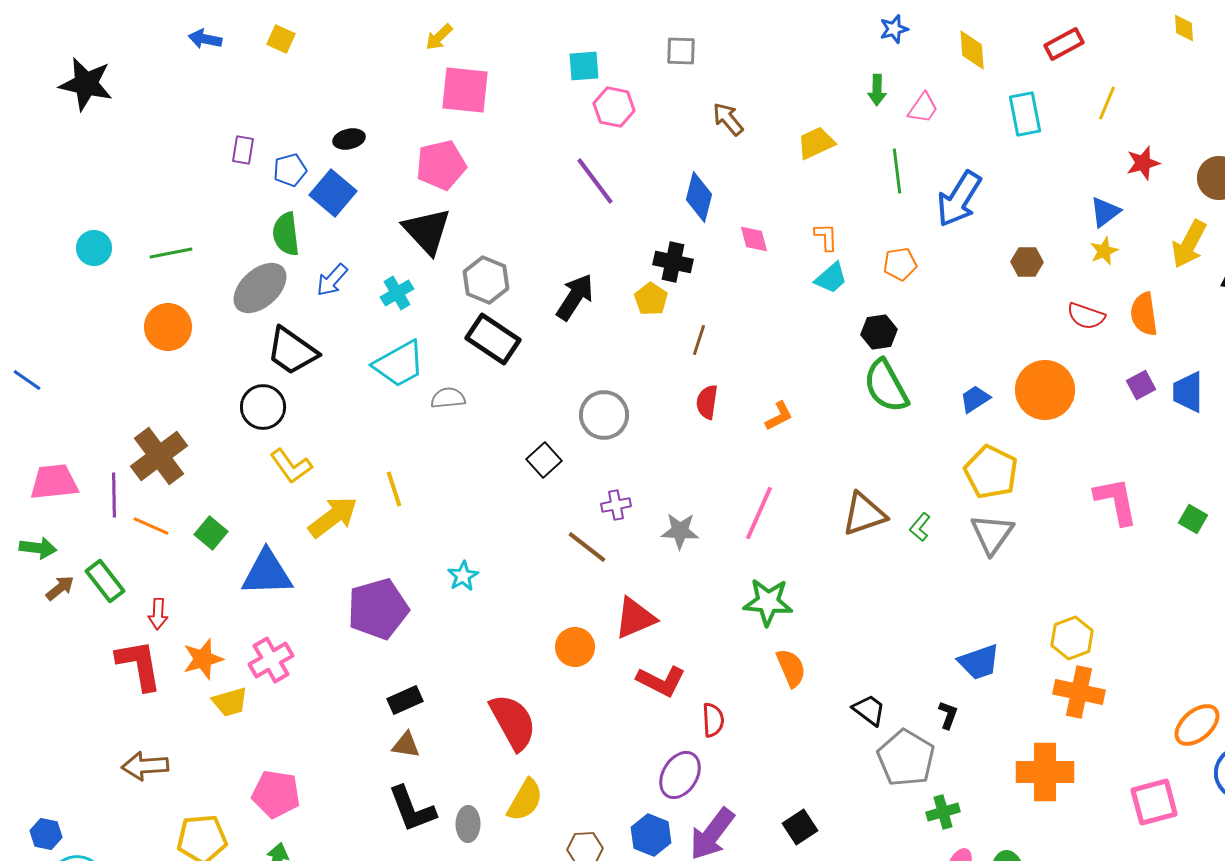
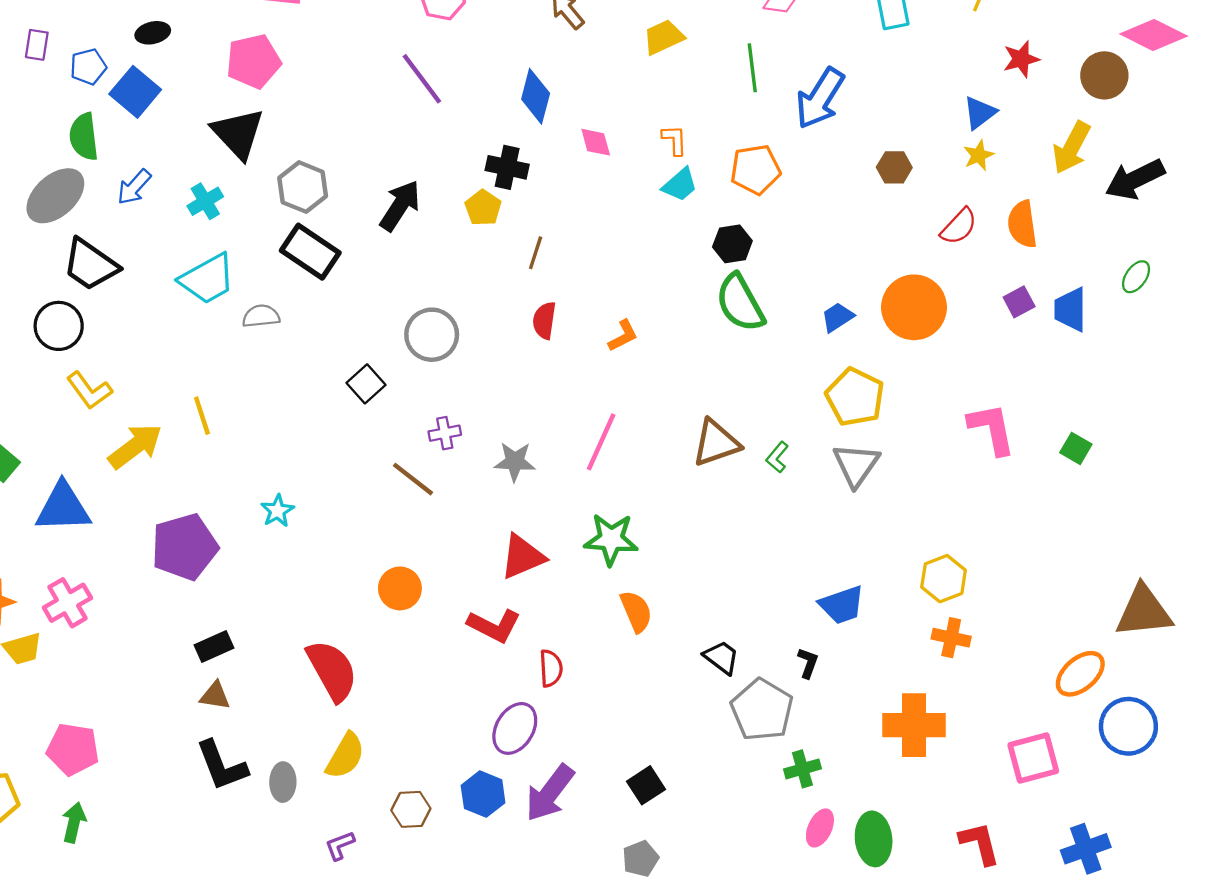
orange pentagon: (900, 264) -> (755, 170), size x1.4
red semicircle: (1086, 316) -> (959, 226), turned -66
red triangle: (635, 618) -> (522, 557), moved
orange cross: (1079, 692) -> (951, 638), size x0.7

